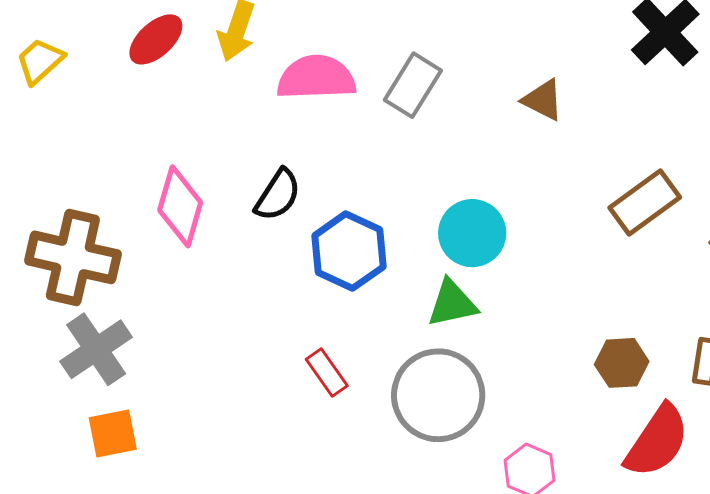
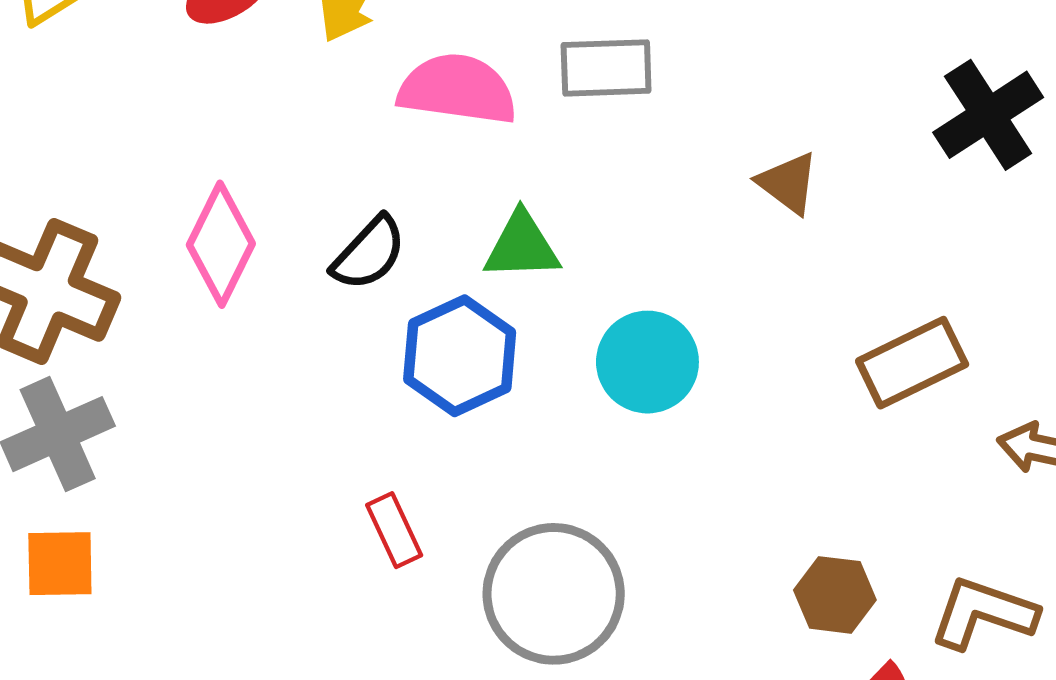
gray rectangle: (413, 85) -> (606, 68), moved, turned 46
green triangle: (452, 303) -> (522, 246), moved

